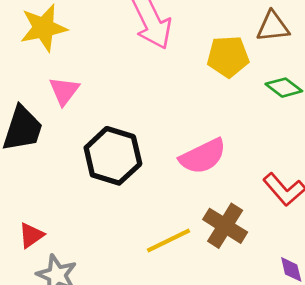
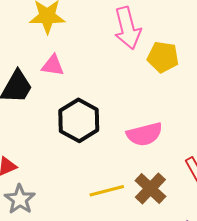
yellow pentagon: (228, 57) -> (163, 57), moved
pink triangle: (64, 91) -> (53, 66), turned 50

